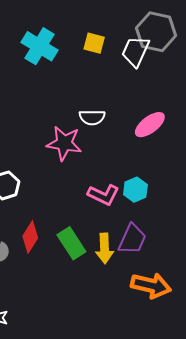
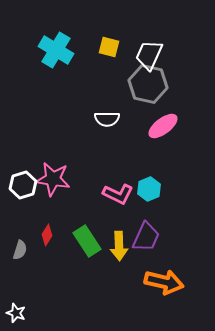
gray hexagon: (156, 32) -> (148, 84), moved
pink star: (64, 143) -> (53, 179), moved
red diamond: (30, 237) -> (47, 235), size x0.7

